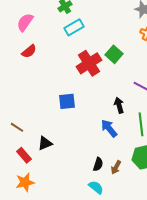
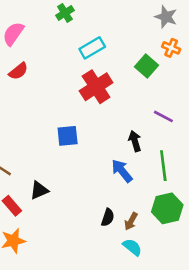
cyan rectangle: (74, 27) -> (92, 48), moved
green square: (114, 54) -> (147, 66), moved
cyan semicircle: (96, 187) -> (132, 247), moved

